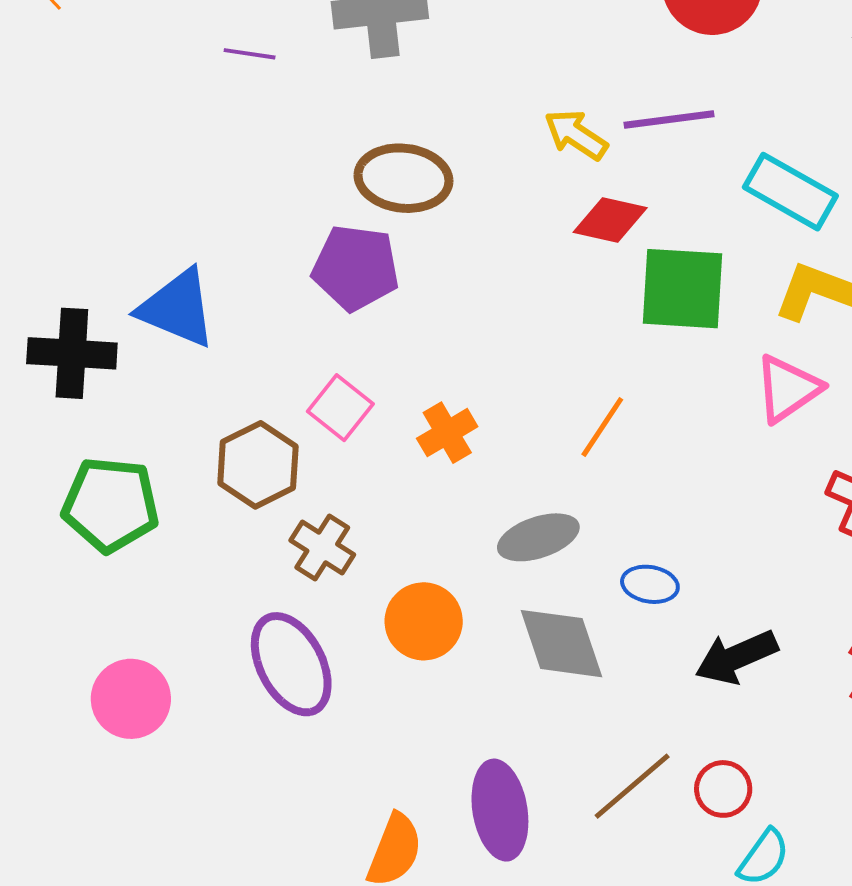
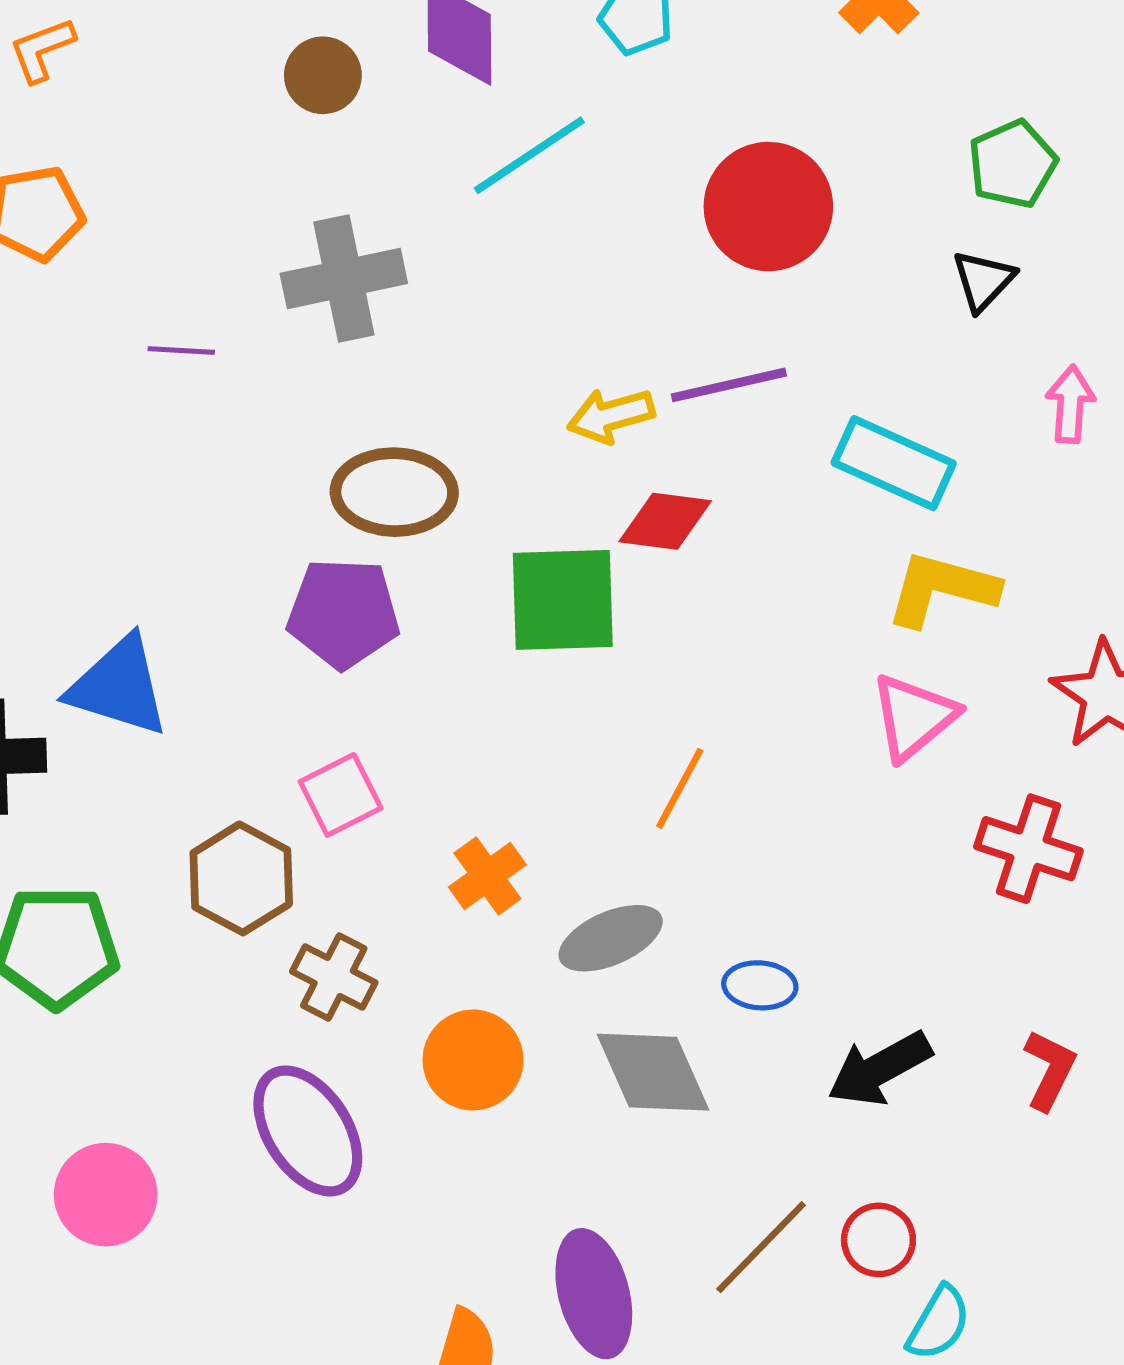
yellow arrow: (576, 135) -> (611, 416), turned -44
green square: (683, 289) -> (563, 600), moved
pink square: (340, 408) -> (341, 795), turned 30
orange cross: (447, 433) -> (487, 876), moved

